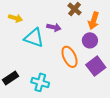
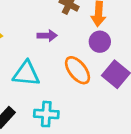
cyan triangle: (34, 38) -> (26, 74), moved

